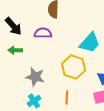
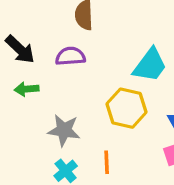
orange line: (67, 98) -> (107, 162), moved

